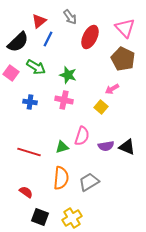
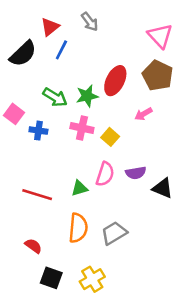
red ellipse: (90, 37) -> (115, 81), moved
green arrow: (36, 67) -> (55, 97), moved
pink square: (11, 73) -> (14, 114), moved
green star: (68, 75) -> (87, 96), turned -30
yellow square: (101, 107) -> (110, 137), moved
purple semicircle: (106, 146) -> (136, 173), moved

